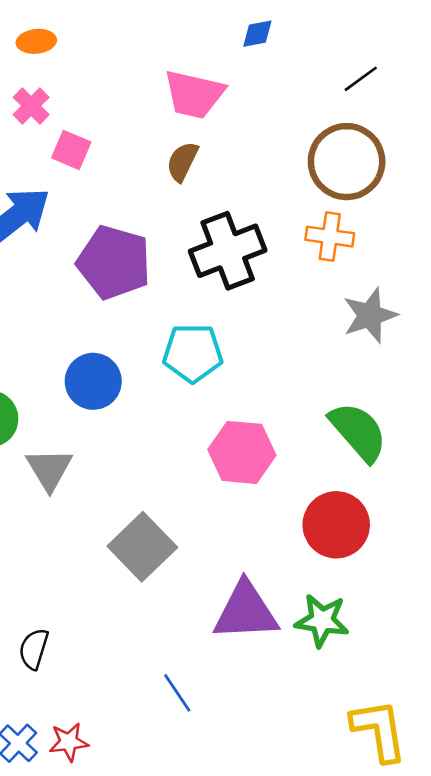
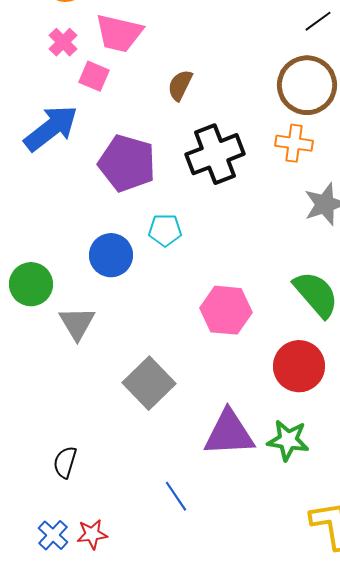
pink trapezoid: (194, 94) -> (119, 33), moved
cyan pentagon: (193, 353) -> (165, 230), moved, size x0.7

